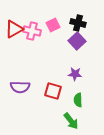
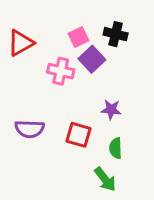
pink cross: (32, 31) -> (61, 71), moved
purple square: (77, 41) -> (92, 59), moved

